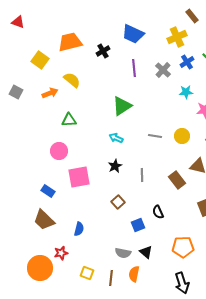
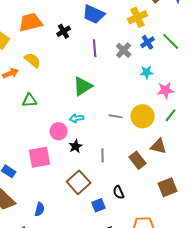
yellow circle: (182, 136) -> (143, 116), size x1.5
cyan arrow: (116, 138) -> (77, 118), turned -32
pink circle: (59, 151) -> (59, 131), moved
brown square: (118, 202) -> (79, 182), size x1.6

